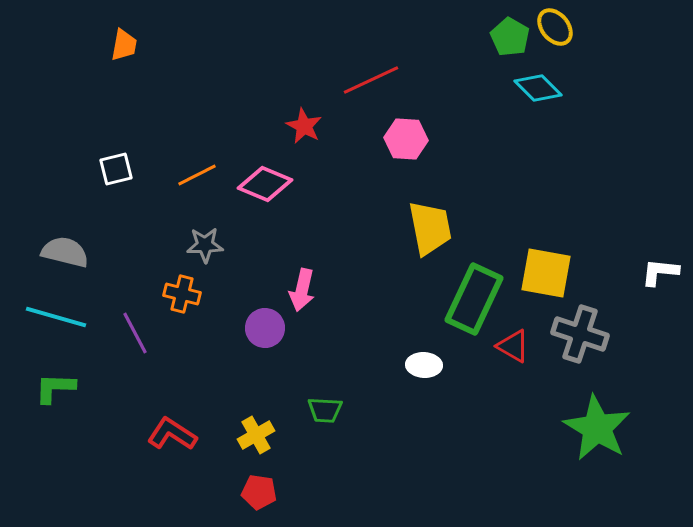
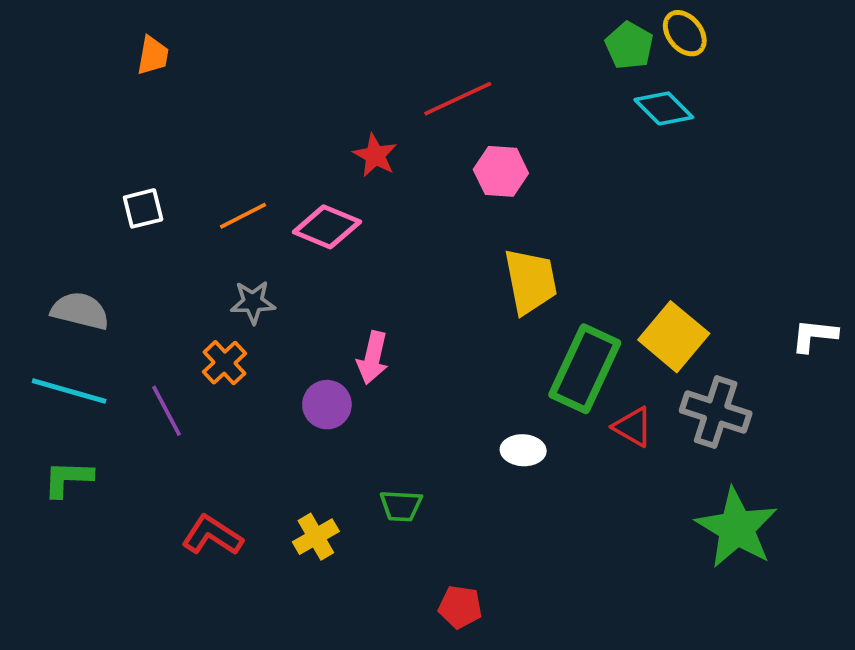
yellow square: (546, 273) -> (674, 337), turned 30
orange cross: (182, 294) -> (225, 363), turned 33
red pentagon: (259, 492) -> (460, 607), moved

